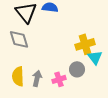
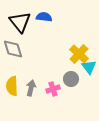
yellow cross: (85, 44) -> (79, 54), turned -30

